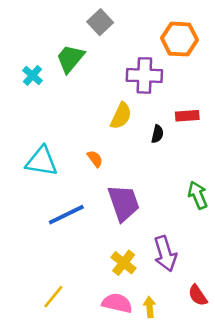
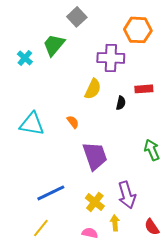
blue line: (66, 215) -> (51, 193), moved
pink semicircle: (117, 303) -> (90, 233), size x0.7
yellow arrow: (150, 307) -> (115, 223), moved

